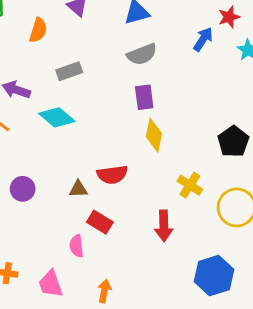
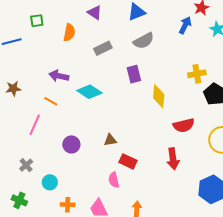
gray rectangle: (69, 71) -> (103, 48), moved
purple rectangle: (144, 97) -> (134, 74), moved
red semicircle: (112, 175) -> (184, 125), moved
yellow cross: (190, 185) -> (197, 74), moved, turned -36

